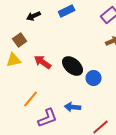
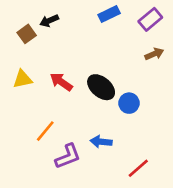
blue rectangle: (67, 11) -> (109, 14), moved
brown square: (20, 40) -> (27, 34), moved

